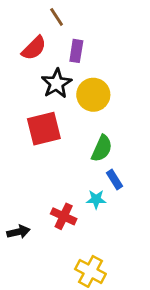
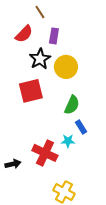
red cross: (64, 216) -> (45, 153), size x1.4

